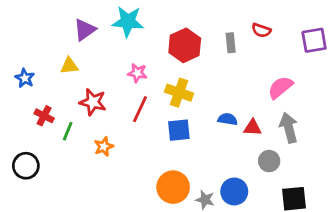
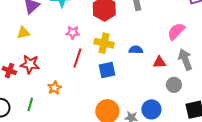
red star: (93, 102) -> (30, 64), moved
blue semicircle: (228, 119) -> (136, 50), moved
green line: (68, 131) -> (30, 104), moved

